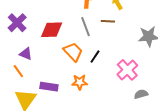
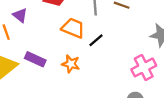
orange trapezoid: (73, 52) -> (73, 28), turned -40
pink cross: (127, 70) -> (144, 67), moved

